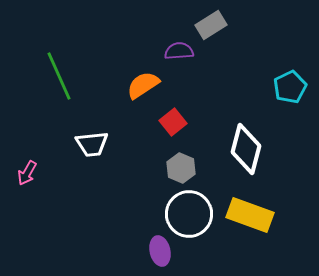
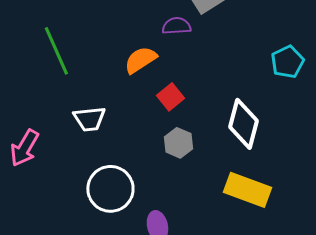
pink arrow: (27, 173) -> (24, 148), size x1.5
white circle: (189, 214) -> (110, 189), moved

